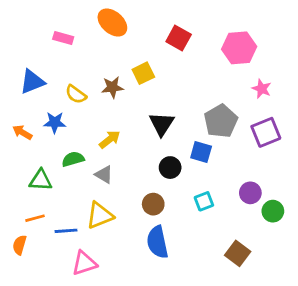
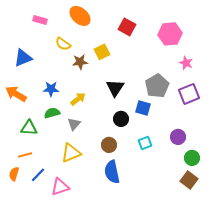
pink rectangle: (63, 38) -> (40, 20), moved
yellow semicircle: (76, 94) -> (63, 44), moved
blue star: (55, 122) -> (51, 89), moved
orange arrow: (22, 132) -> (16, 94), size x1.5
gray triangle: (104, 175) -> (74, 124), turned 40
green circle: (273, 211) -> (192, 158), moved
blue line: (66, 231) -> (38, 175), moved, turned -42
brown square: (238, 253) -> (189, 180), moved

